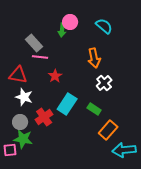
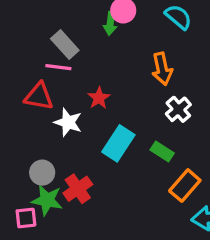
pink line: (40, 57) -> (58, 67), moved
white star: (24, 97) -> (68, 122), moved
red cross: (44, 117) -> (78, 189), moved

